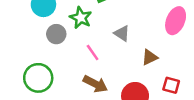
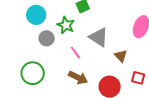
gray triangle: (122, 33) -> (99, 37), size x1.5
brown triangle: (150, 57) -> (121, 56), turned -48

